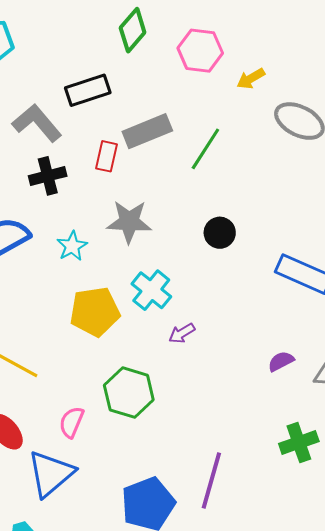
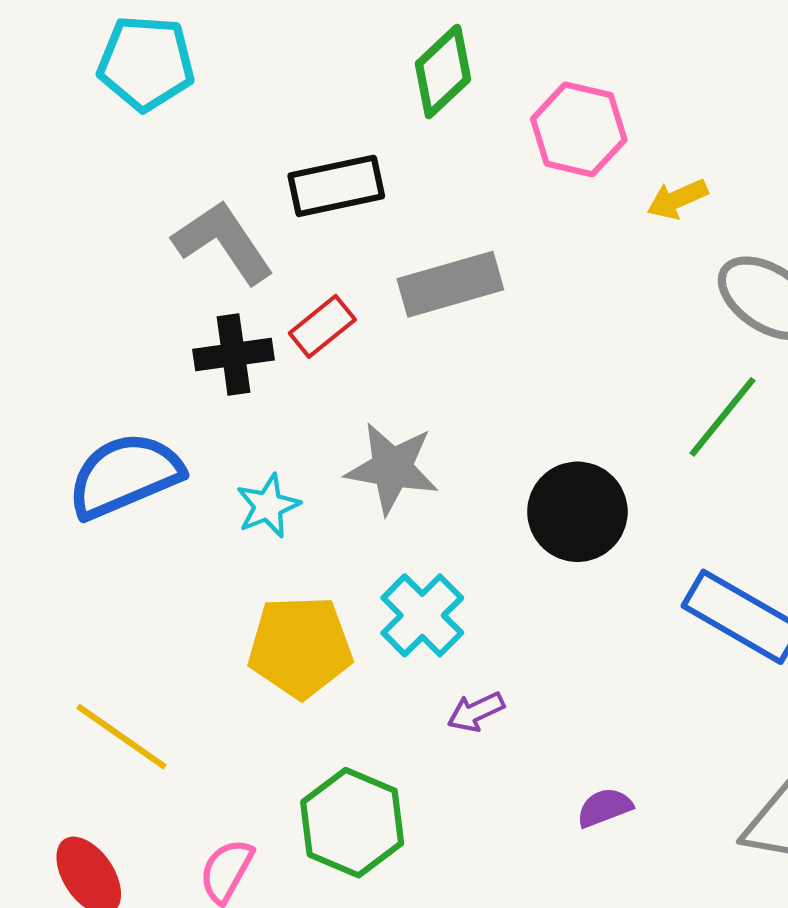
green line: (205, 149) -> (722, 417), moved
red rectangle: (106, 156) -> (322, 326), moved, turned 32
black circle: (220, 233) -> (577, 512), size x1.5
purple semicircle: (281, 361) -> (605, 808), moved

